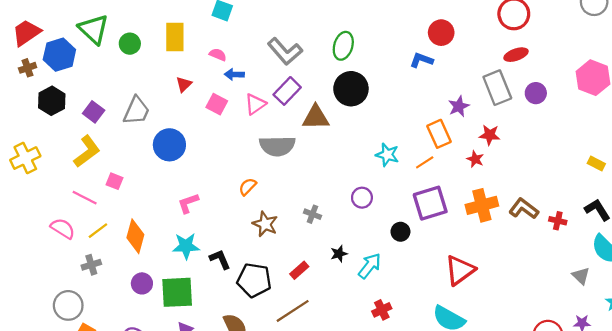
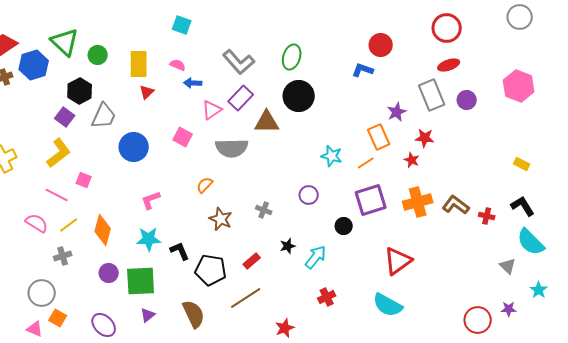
yellow rectangle: (175, 37) -> (139, 64), moved
black hexagon: (52, 101) -> (80, 91), moved
pink square: (217, 104) -> (183, 137), moved

